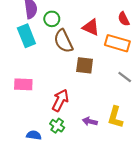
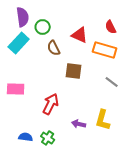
cyan rectangle: (26, 36) -> (19, 43), turned 65
brown semicircle: (63, 41) -> (54, 48), size x0.7
green cross: (57, 126) -> (48, 138), moved

